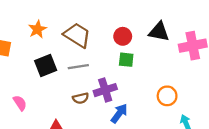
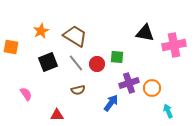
red circle: (123, 36) -> (97, 64), moved
gray line: (78, 67) -> (76, 63), turned 60
purple cross: (105, 90) -> (129, 83), moved

